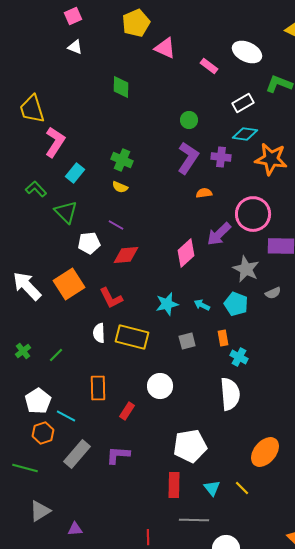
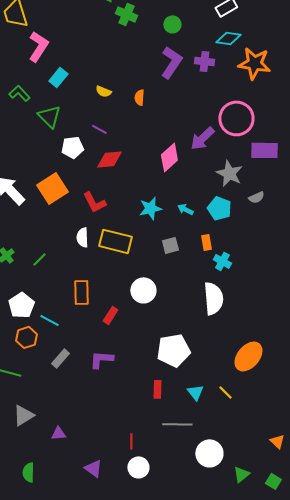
green cross: (122, 160) -> (126, 14), moved
orange semicircle: (204, 193) -> (139, 97), moved, turned -77
gray rectangle: (77, 454) -> (60, 358), size x0.7
red rectangle: (174, 485) -> (157, 389), size x0.7

